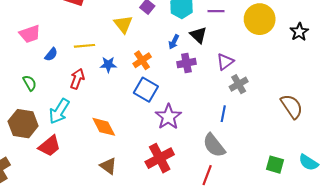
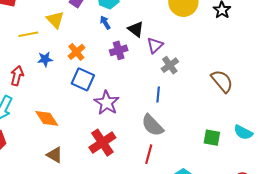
black triangle: (198, 35) -> (136, 29), moved
blue arrow: (174, 42) -> (105, 22), moved, turned 128
yellow line: (85, 46) -> (28, 34), moved

